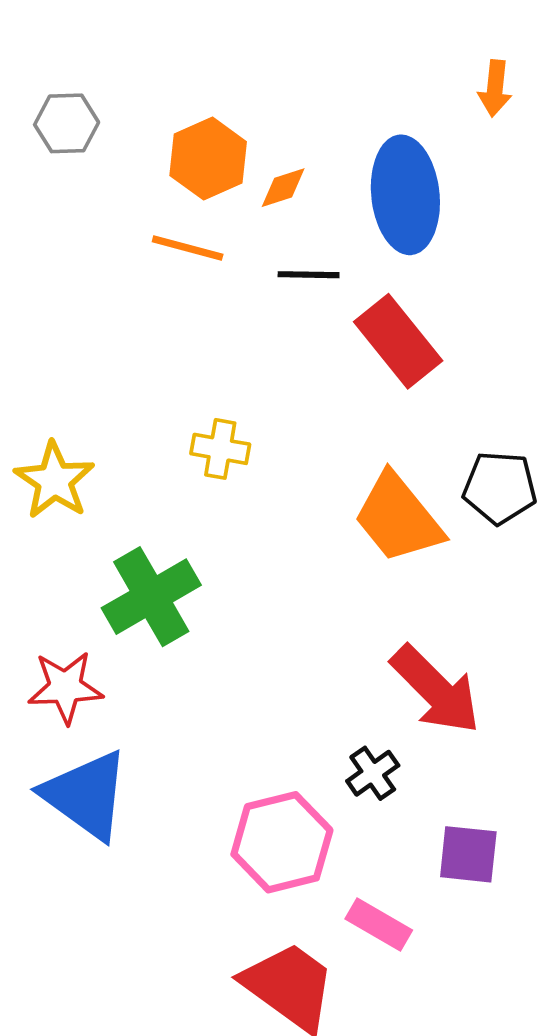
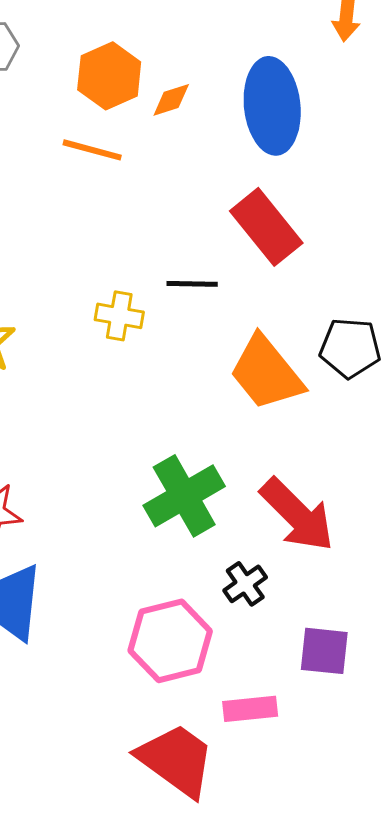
black line: (309, 275) -> (192, 284), moved
green cross: (151, 597) -> (184, 496), moved
pink rectangle: (379, 925) -> (250, 709), turned -36

